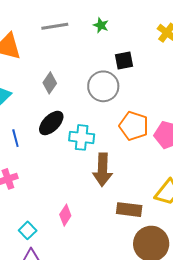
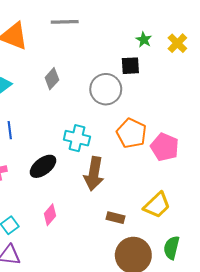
green star: (101, 25) -> (144, 40), moved
black ellipse: (51, 123) -> (43, 166), moved
brown rectangle: (129, 210) -> (116, 218), size x0.7

